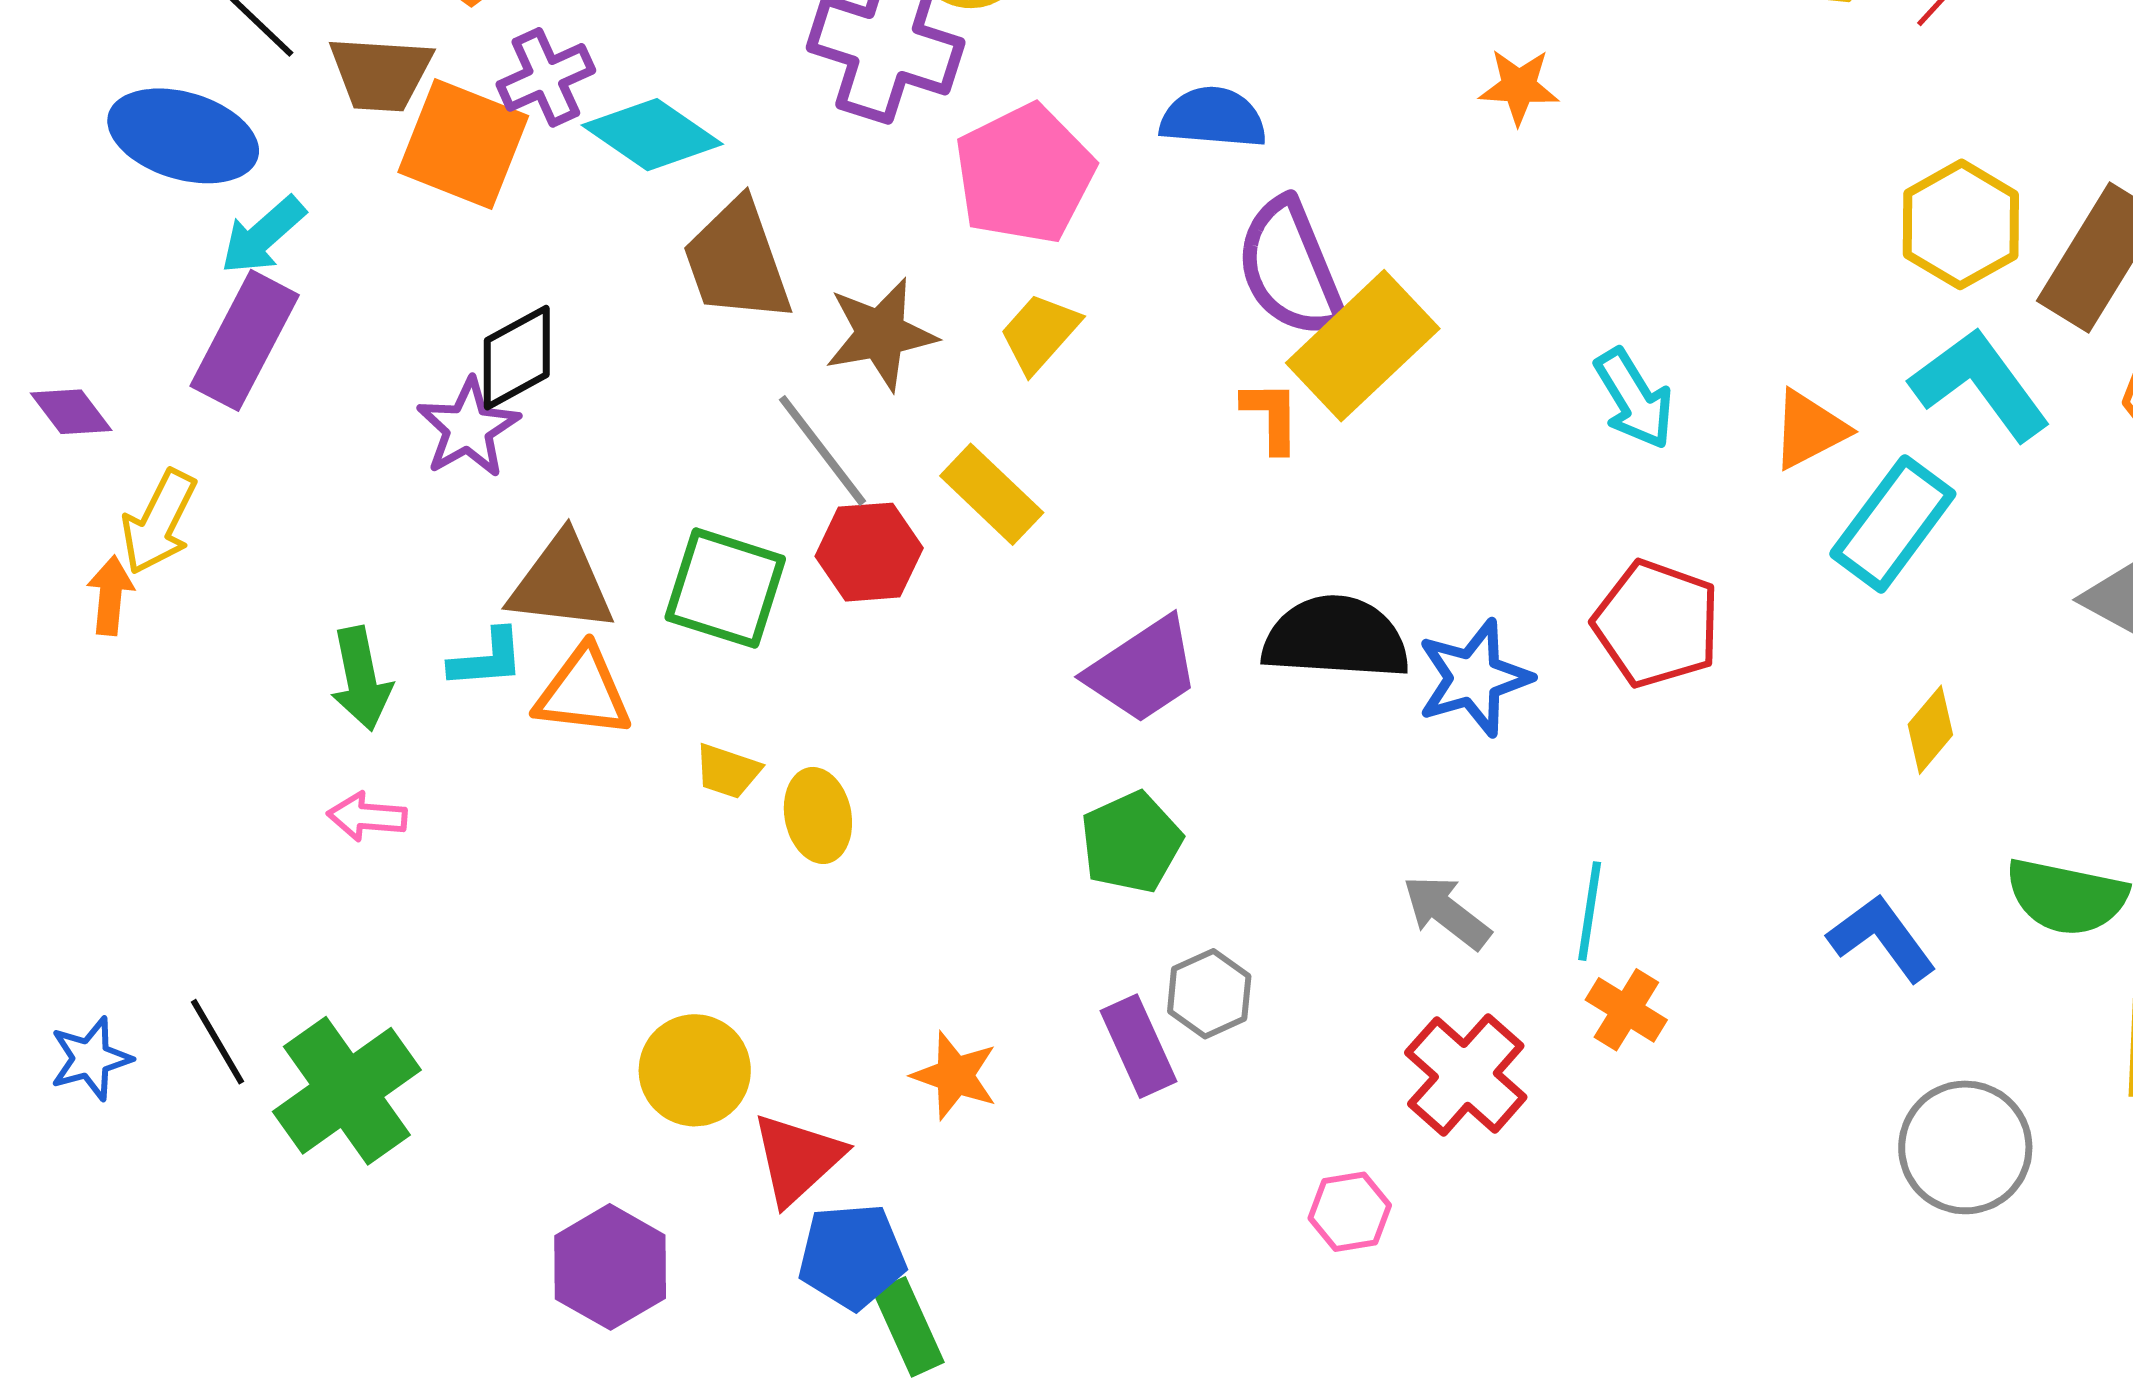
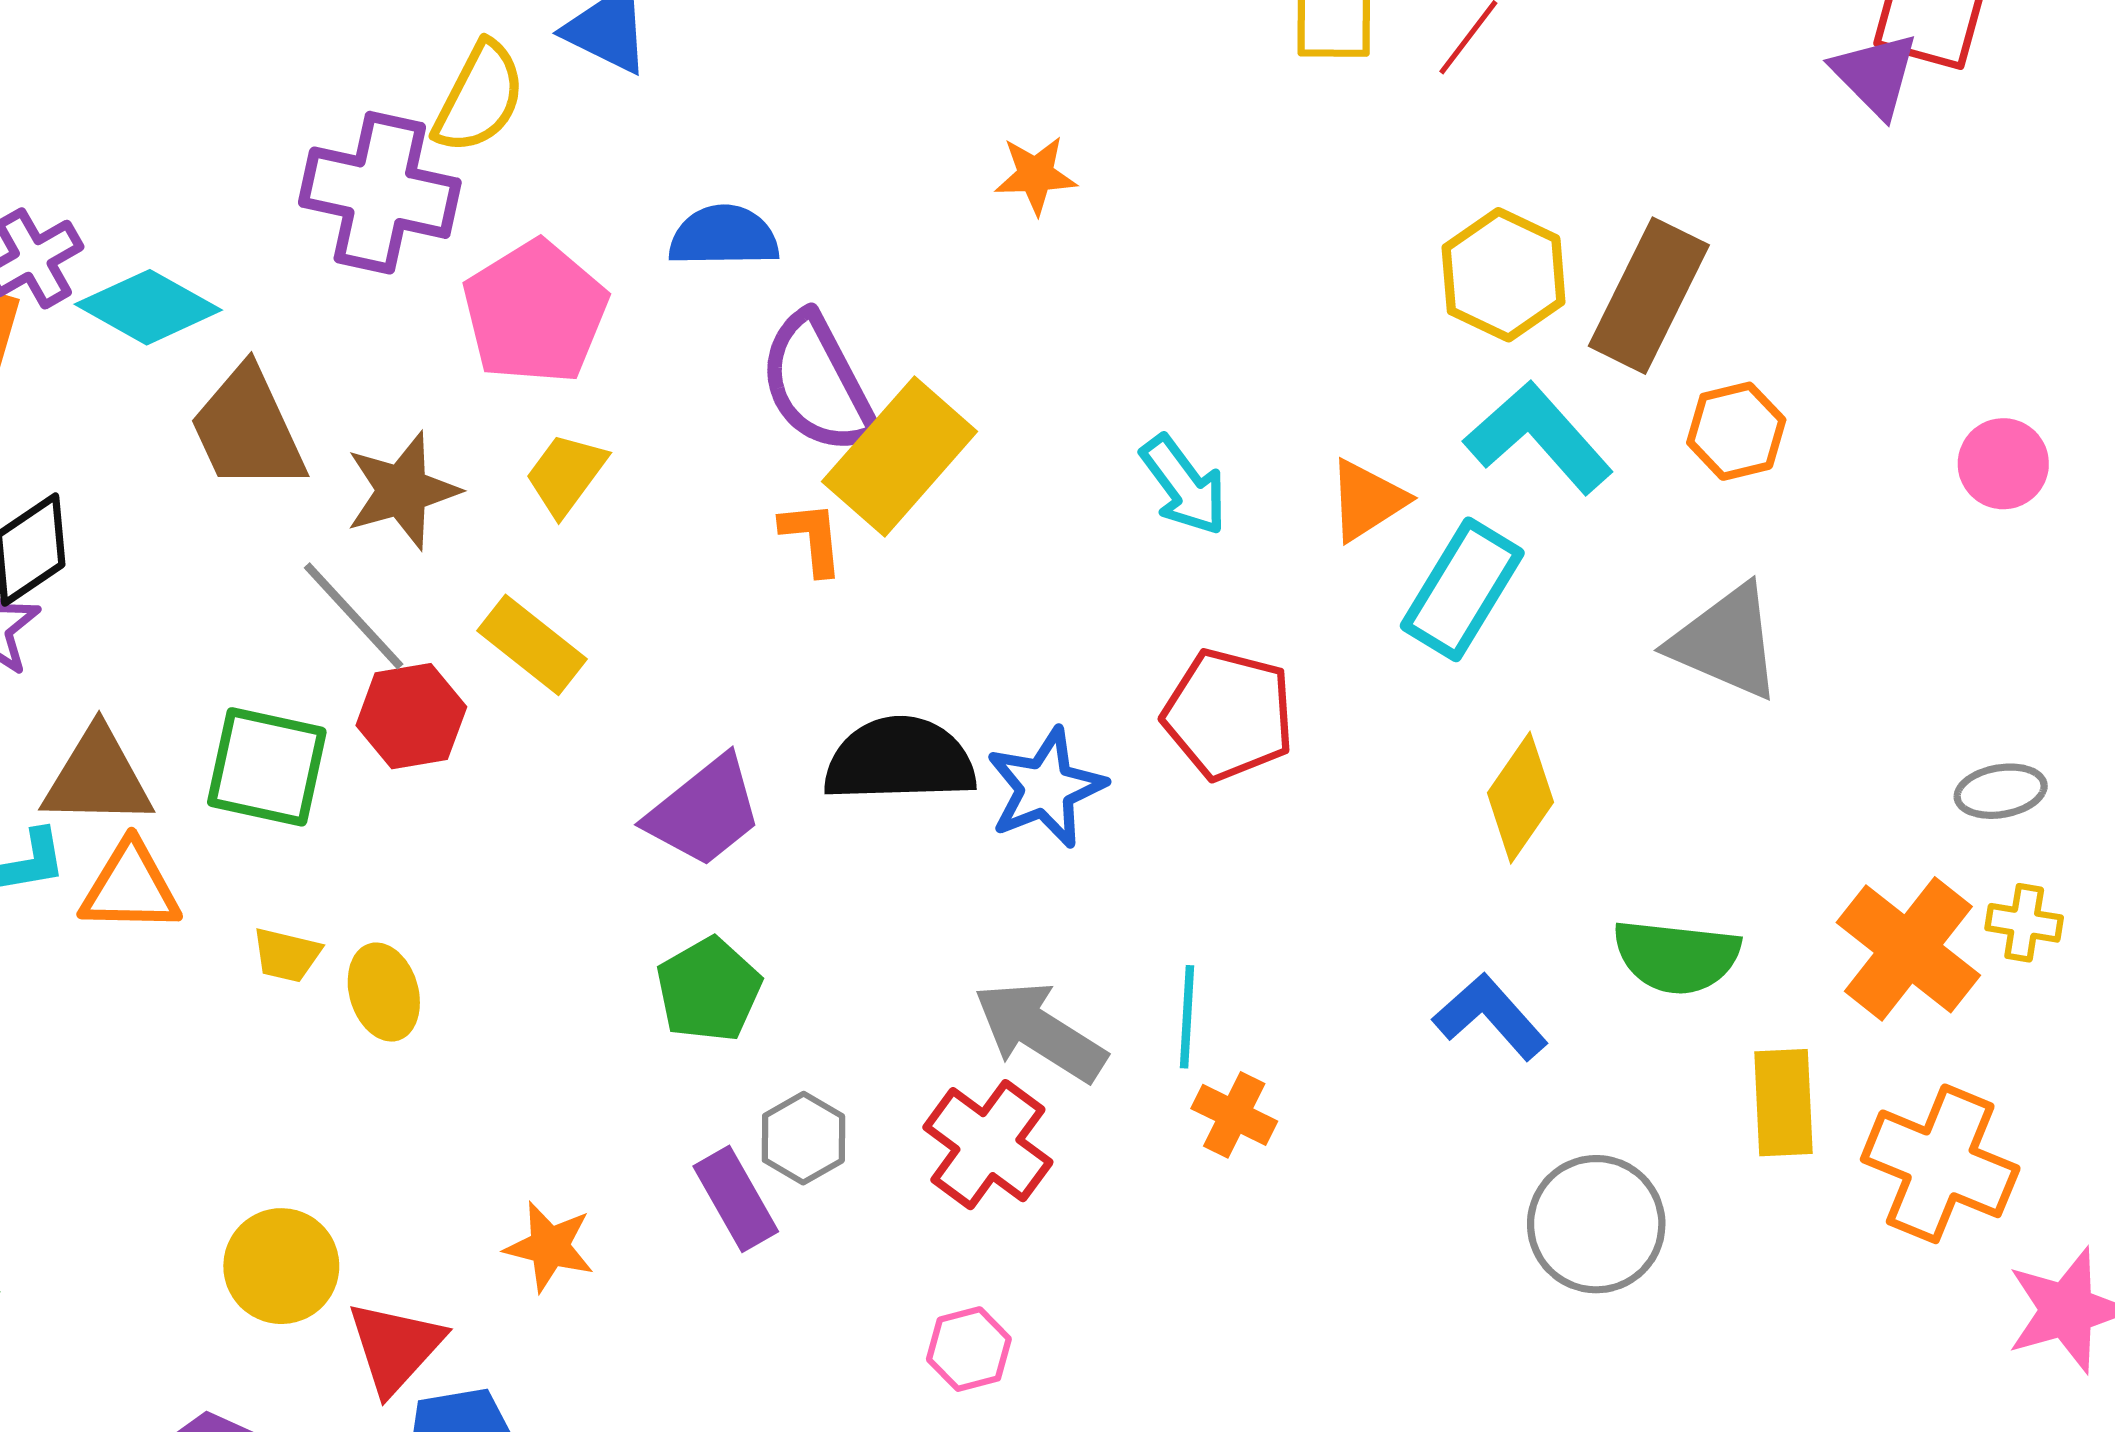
yellow diamond: (1930, 730) -> (1520, 798), size x1.4
gray arrow: (1447, 912) -> (1040, 1031), size x1.4
red cross: (1466, 1075) -> (988, 1145), moved

